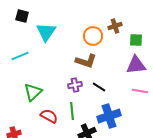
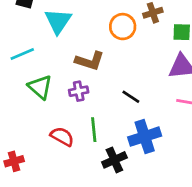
brown L-shape: (86, 61) -> (90, 61), moved
purple cross: (75, 85) -> (79, 91), moved
green triangle: (33, 92) -> (40, 87), moved, turned -36

